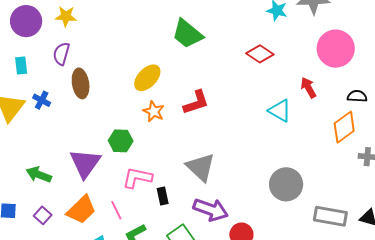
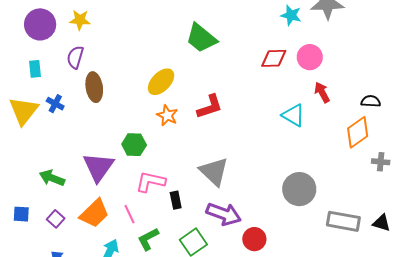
pink circle: (336, 49) -> (310, 57), moved, size x0.7
red diamond: (260, 54) -> (274, 58), turned -36

